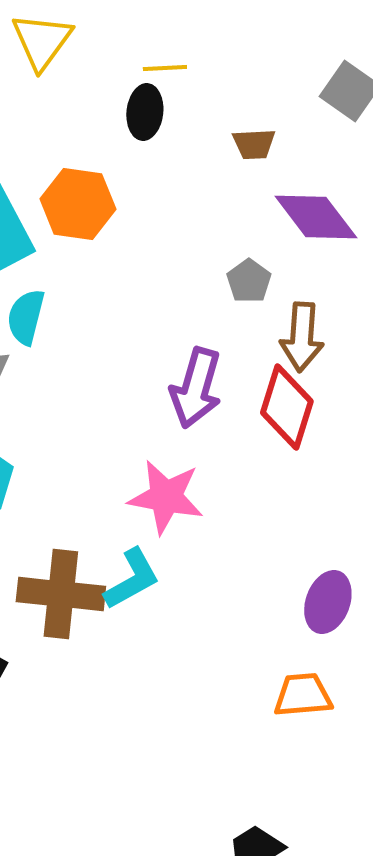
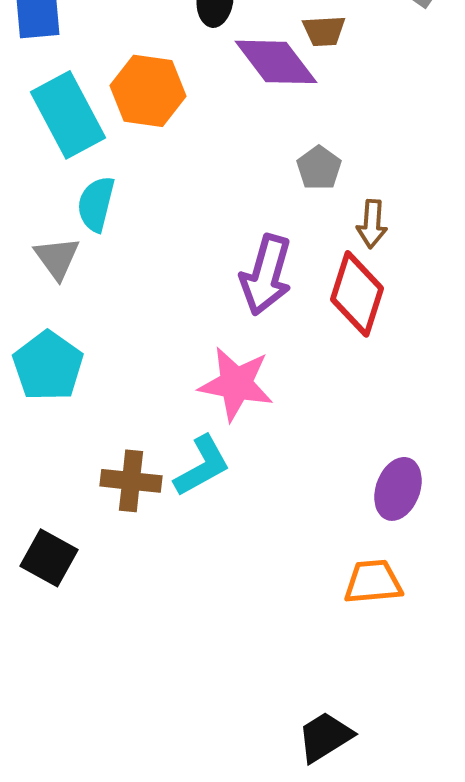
purple diamond: (316, 217) -> (276, 62), moved
brown arrow: (302, 337) -> (372, 224), size x0.7
brown cross: (61, 594) -> (131, 481), size x0.7

